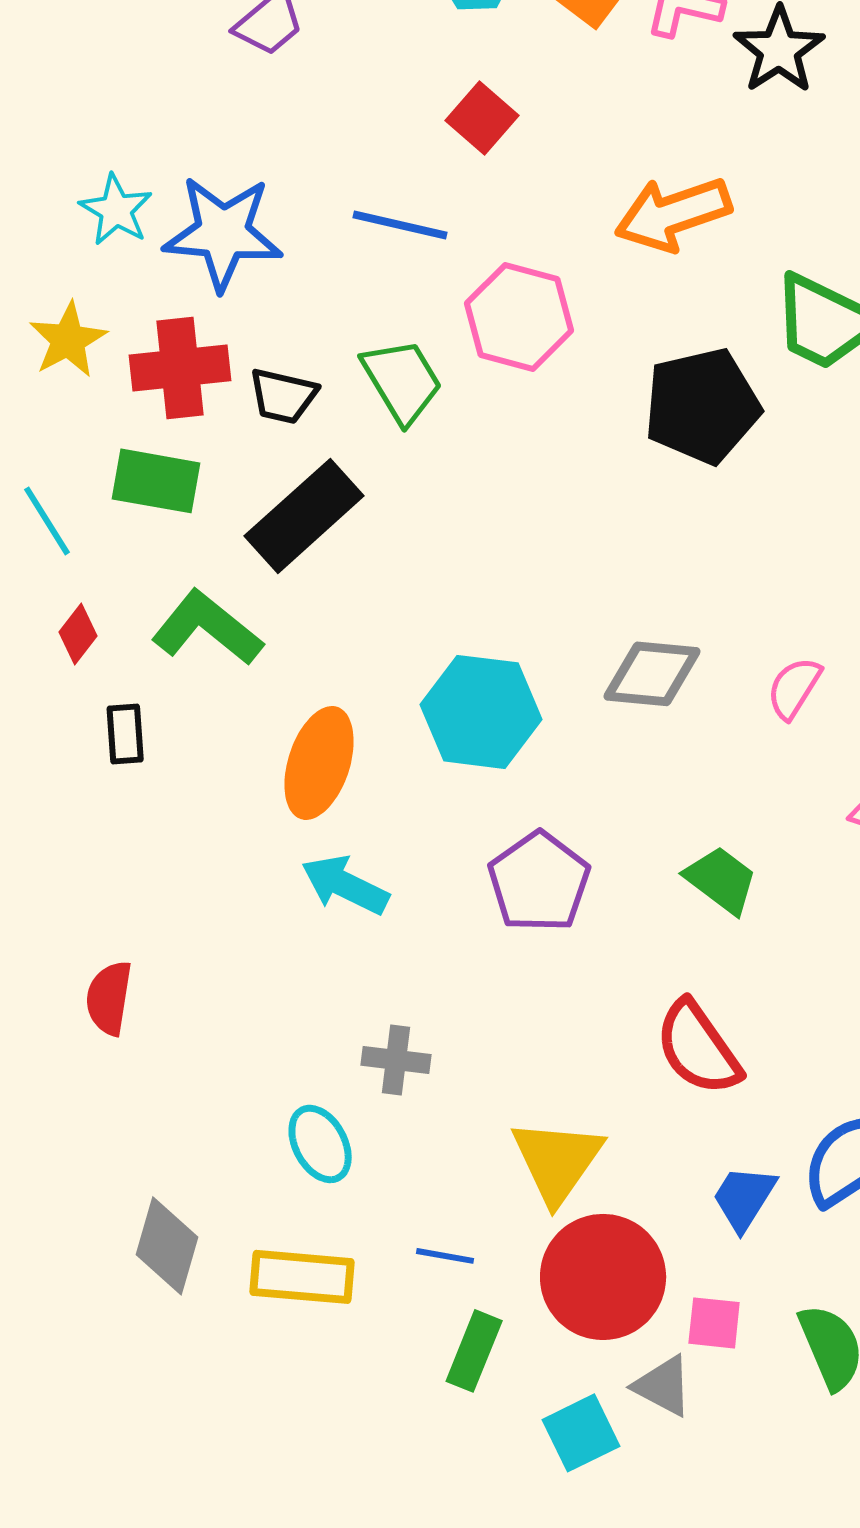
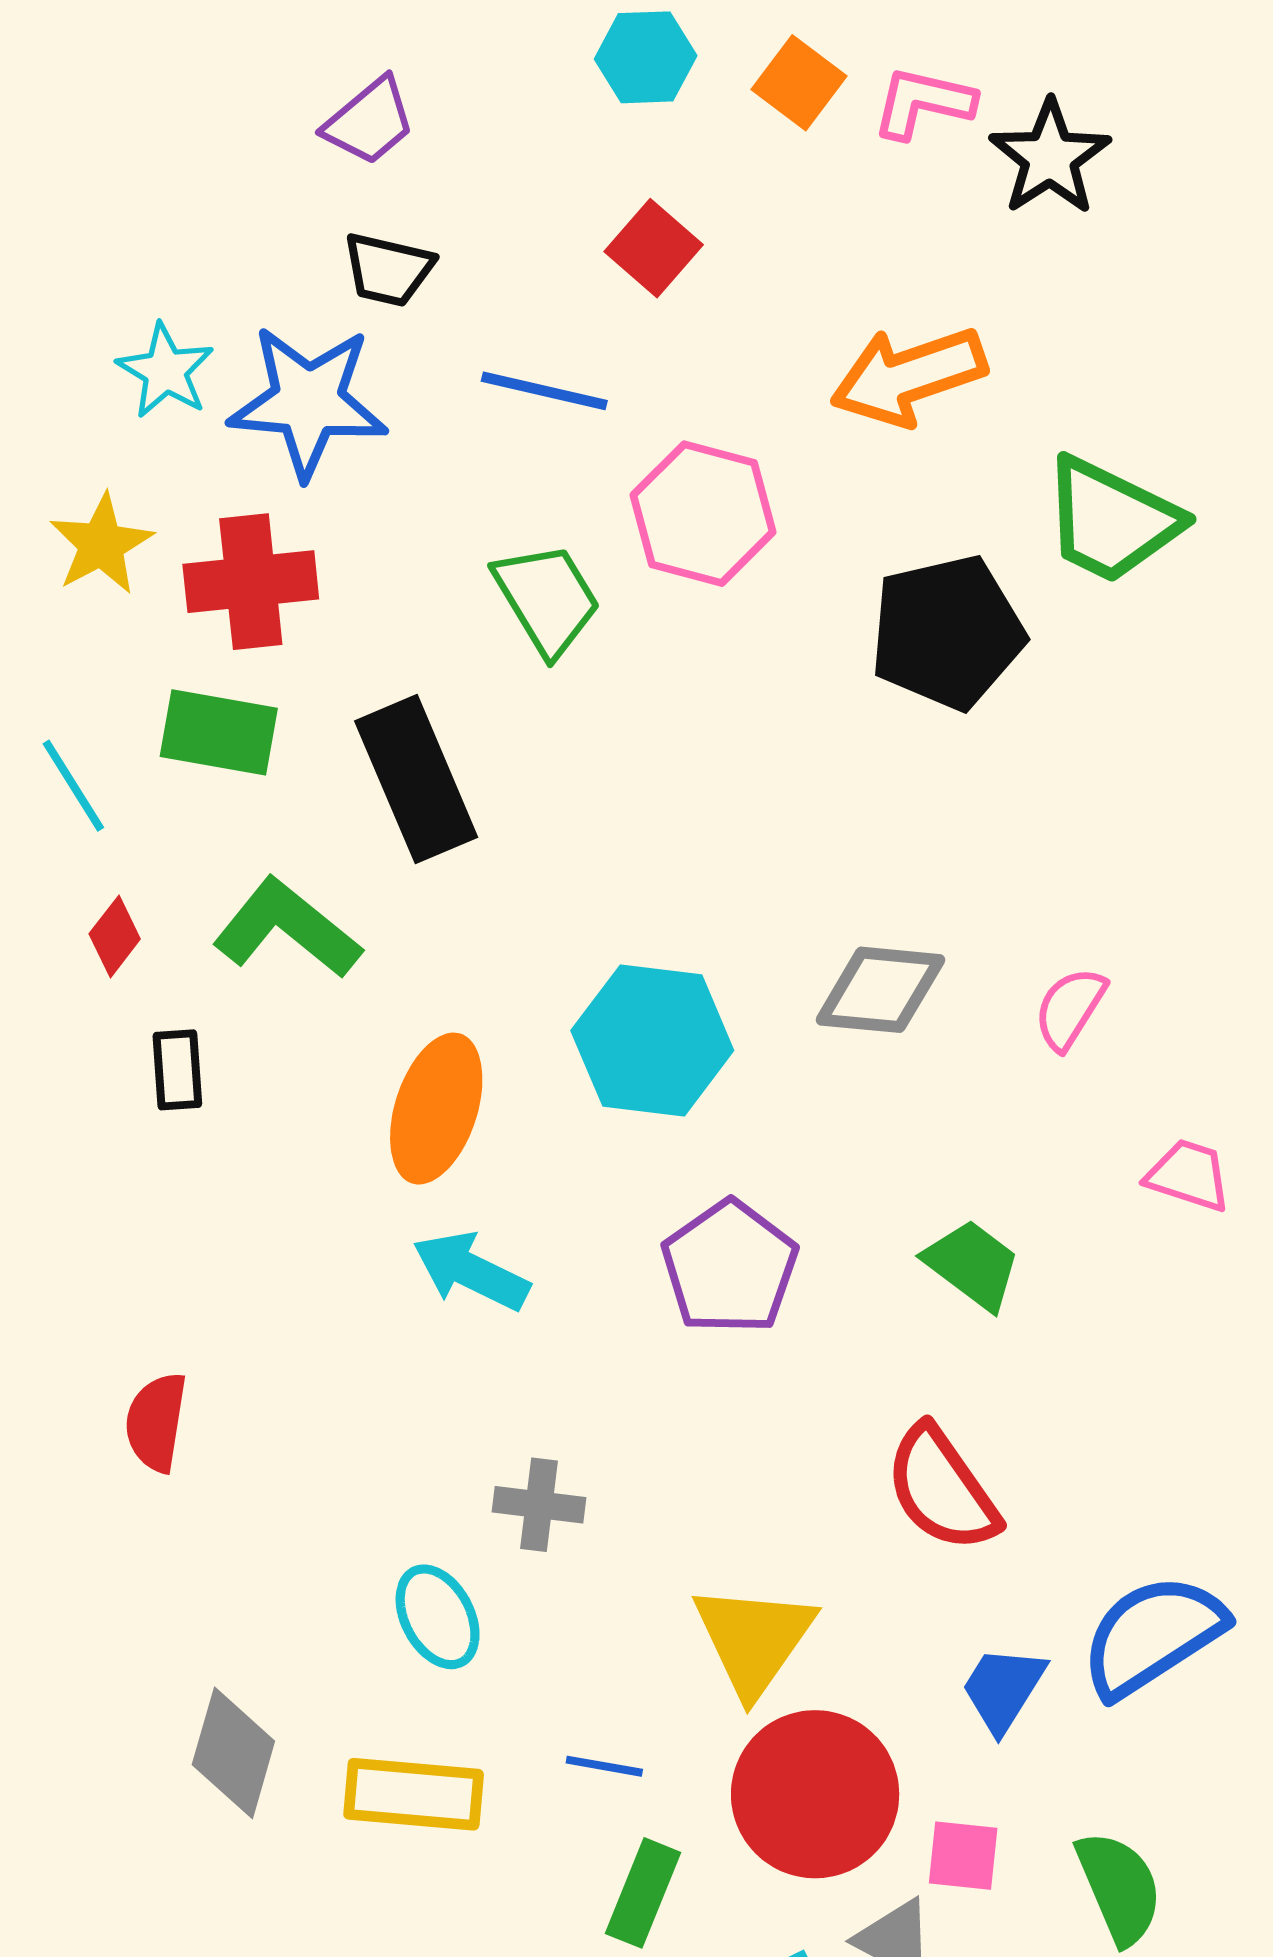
black trapezoid: (283, 396) -> (388, 269), moved
black rectangle: (304, 516) -> (416, 779), turned -71

